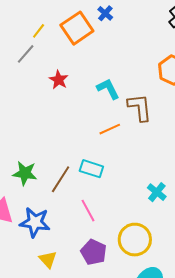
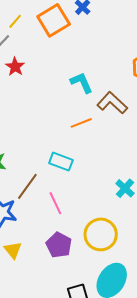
red star: (59, 80) -> (15, 67), moved
brown L-shape: (140, 107) -> (112, 103), turned -44
brown line: (61, 179) -> (27, 186), moved

